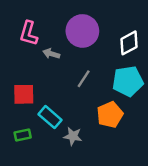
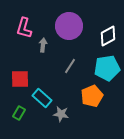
gray arrow: (51, 54) -> (43, 45), turned 80
green rectangle: (23, 135) -> (19, 113), turned -48

